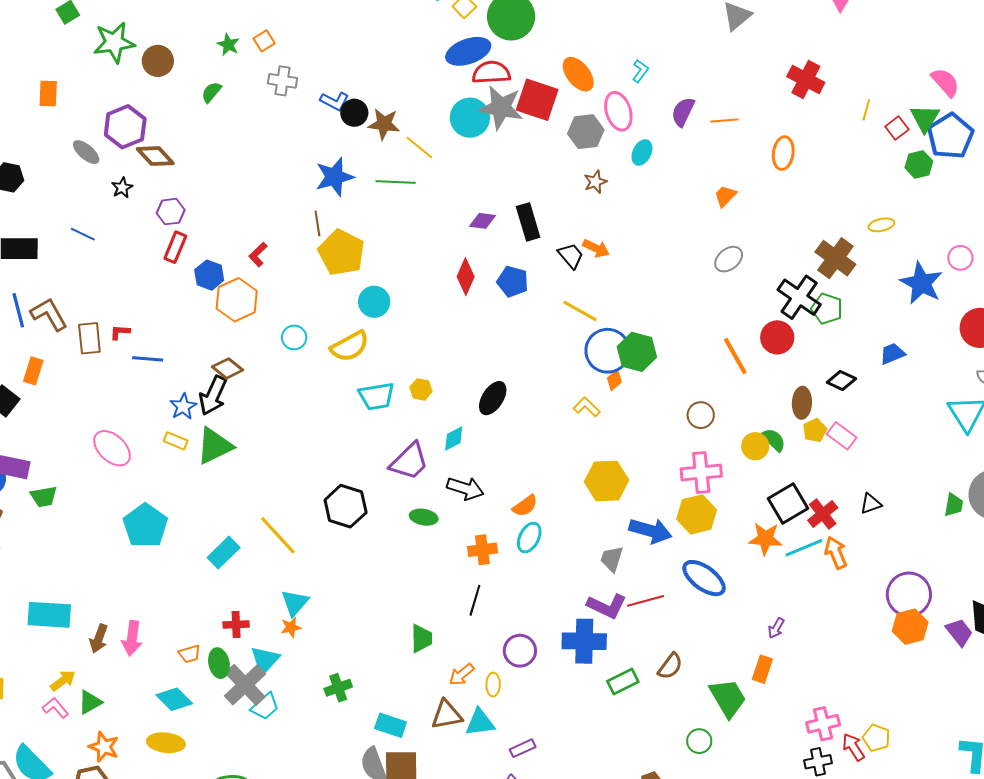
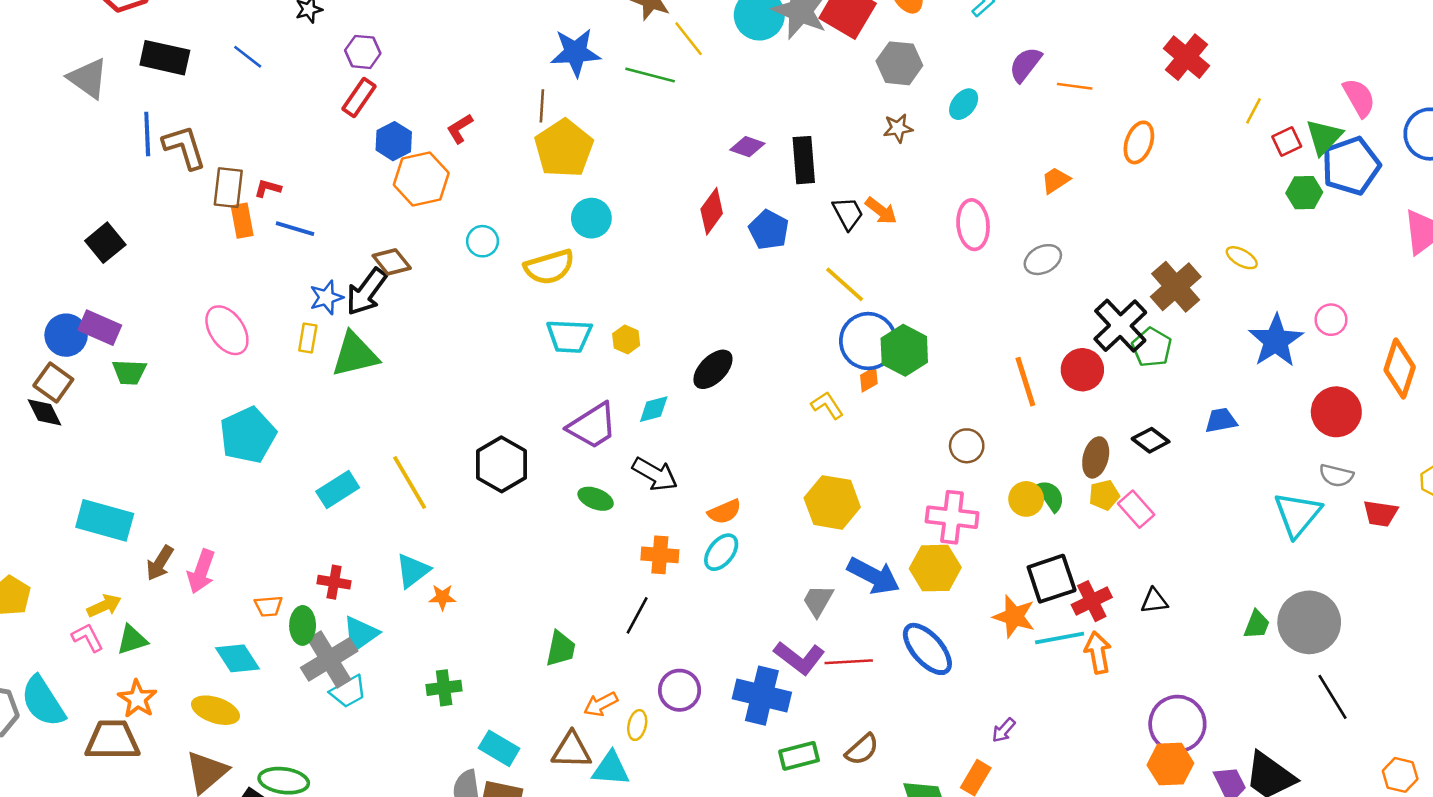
pink ellipse: (618, 111) -> (973, 225), moved
yellow ellipse: (881, 225) -> (1242, 258), turned 30
orange rectangle: (33, 371) -> (242, 221), moved, turned -40
yellow rectangle: (176, 441) -> (308, 338), turned 65
orange star: (291, 627) -> (442, 597), moved

